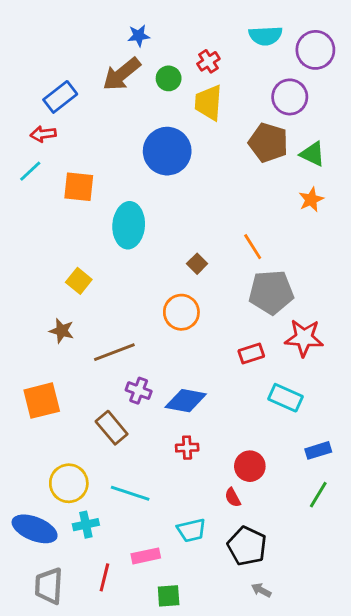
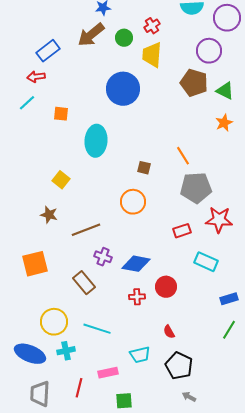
orange square: (79, 187) -> (61, 114), size x0.7
brown square: (197, 264) -> (144, 168), turned -32
red circle: (250, 466) -> (166, 287), moved

